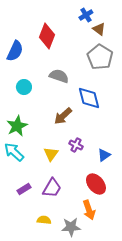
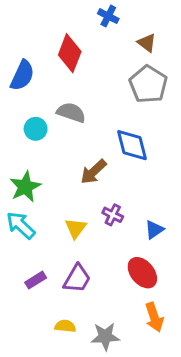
blue cross: (86, 15) -> (108, 16), moved, turned -32
gray semicircle: (59, 76) -> (71, 112), moved
orange arrow: (89, 210) -> (154, 317), moved

